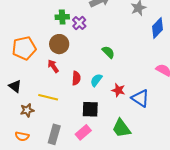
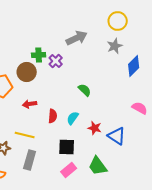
brown circle: (59, 44) -> (27, 72), moved
red arrow: (53, 66) -> (30, 104), turned -64
pink rectangle: (83, 132) -> (69, 170), moved
gray rectangle: (54, 134) -> (30, 160), moved

